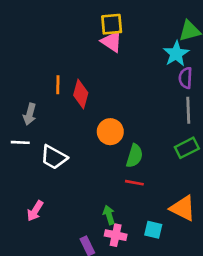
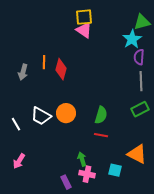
gray arrow: (30, 114) -> (23, 72), moved
orange circle: (110, 132) -> (66, 113), moved
white line: (20, 142) -> (16, 124), moved, turned 56
pink arrow: (35, 211) -> (19, 161), moved

